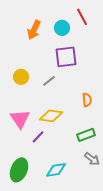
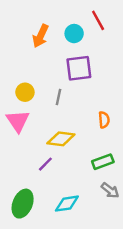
gray line: (49, 81) -> (59, 97), turned -40
pink triangle: (20, 119) -> (18, 121), moved

